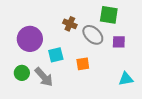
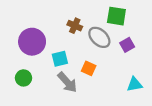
purple square: (119, 42) -> (127, 45), turned -32
orange square: (83, 64) -> (89, 68), turned 32
gray arrow: (44, 77) -> (67, 82), moved

